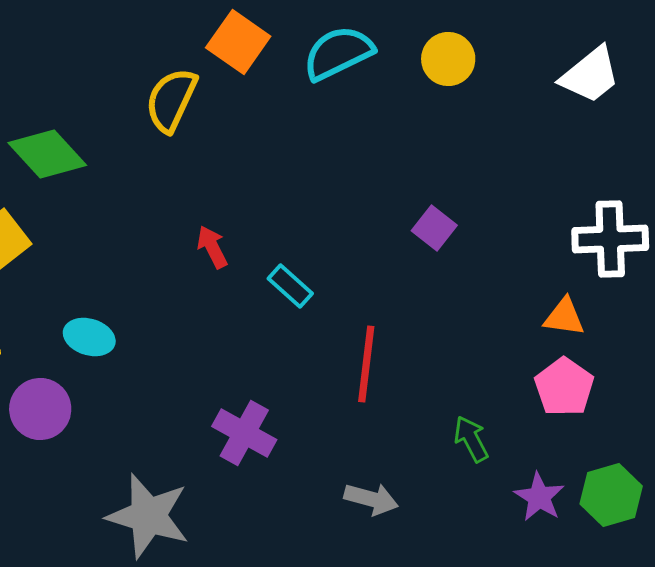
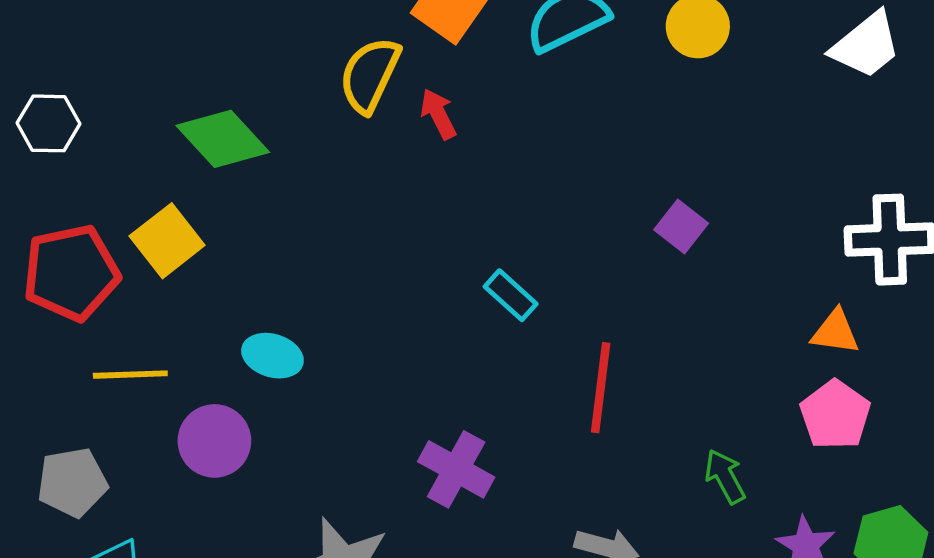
red arrow: (212, 247) -> (438, 114), moved

